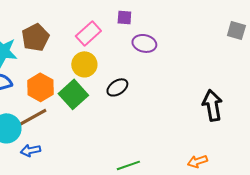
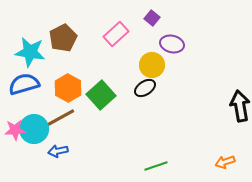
purple square: (124, 17) -> (152, 18), turned 35
yellow circle: (84, 64) -> (152, 65), moved

